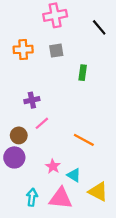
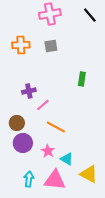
black line: (99, 27) -> (90, 15), moved
green rectangle: (83, 73) -> (82, 79), moved
pink line: (42, 123) -> (43, 105), moved
orange line: (84, 140) -> (56, 127), moved
purple circle: (14, 157) -> (23, 143), moved

